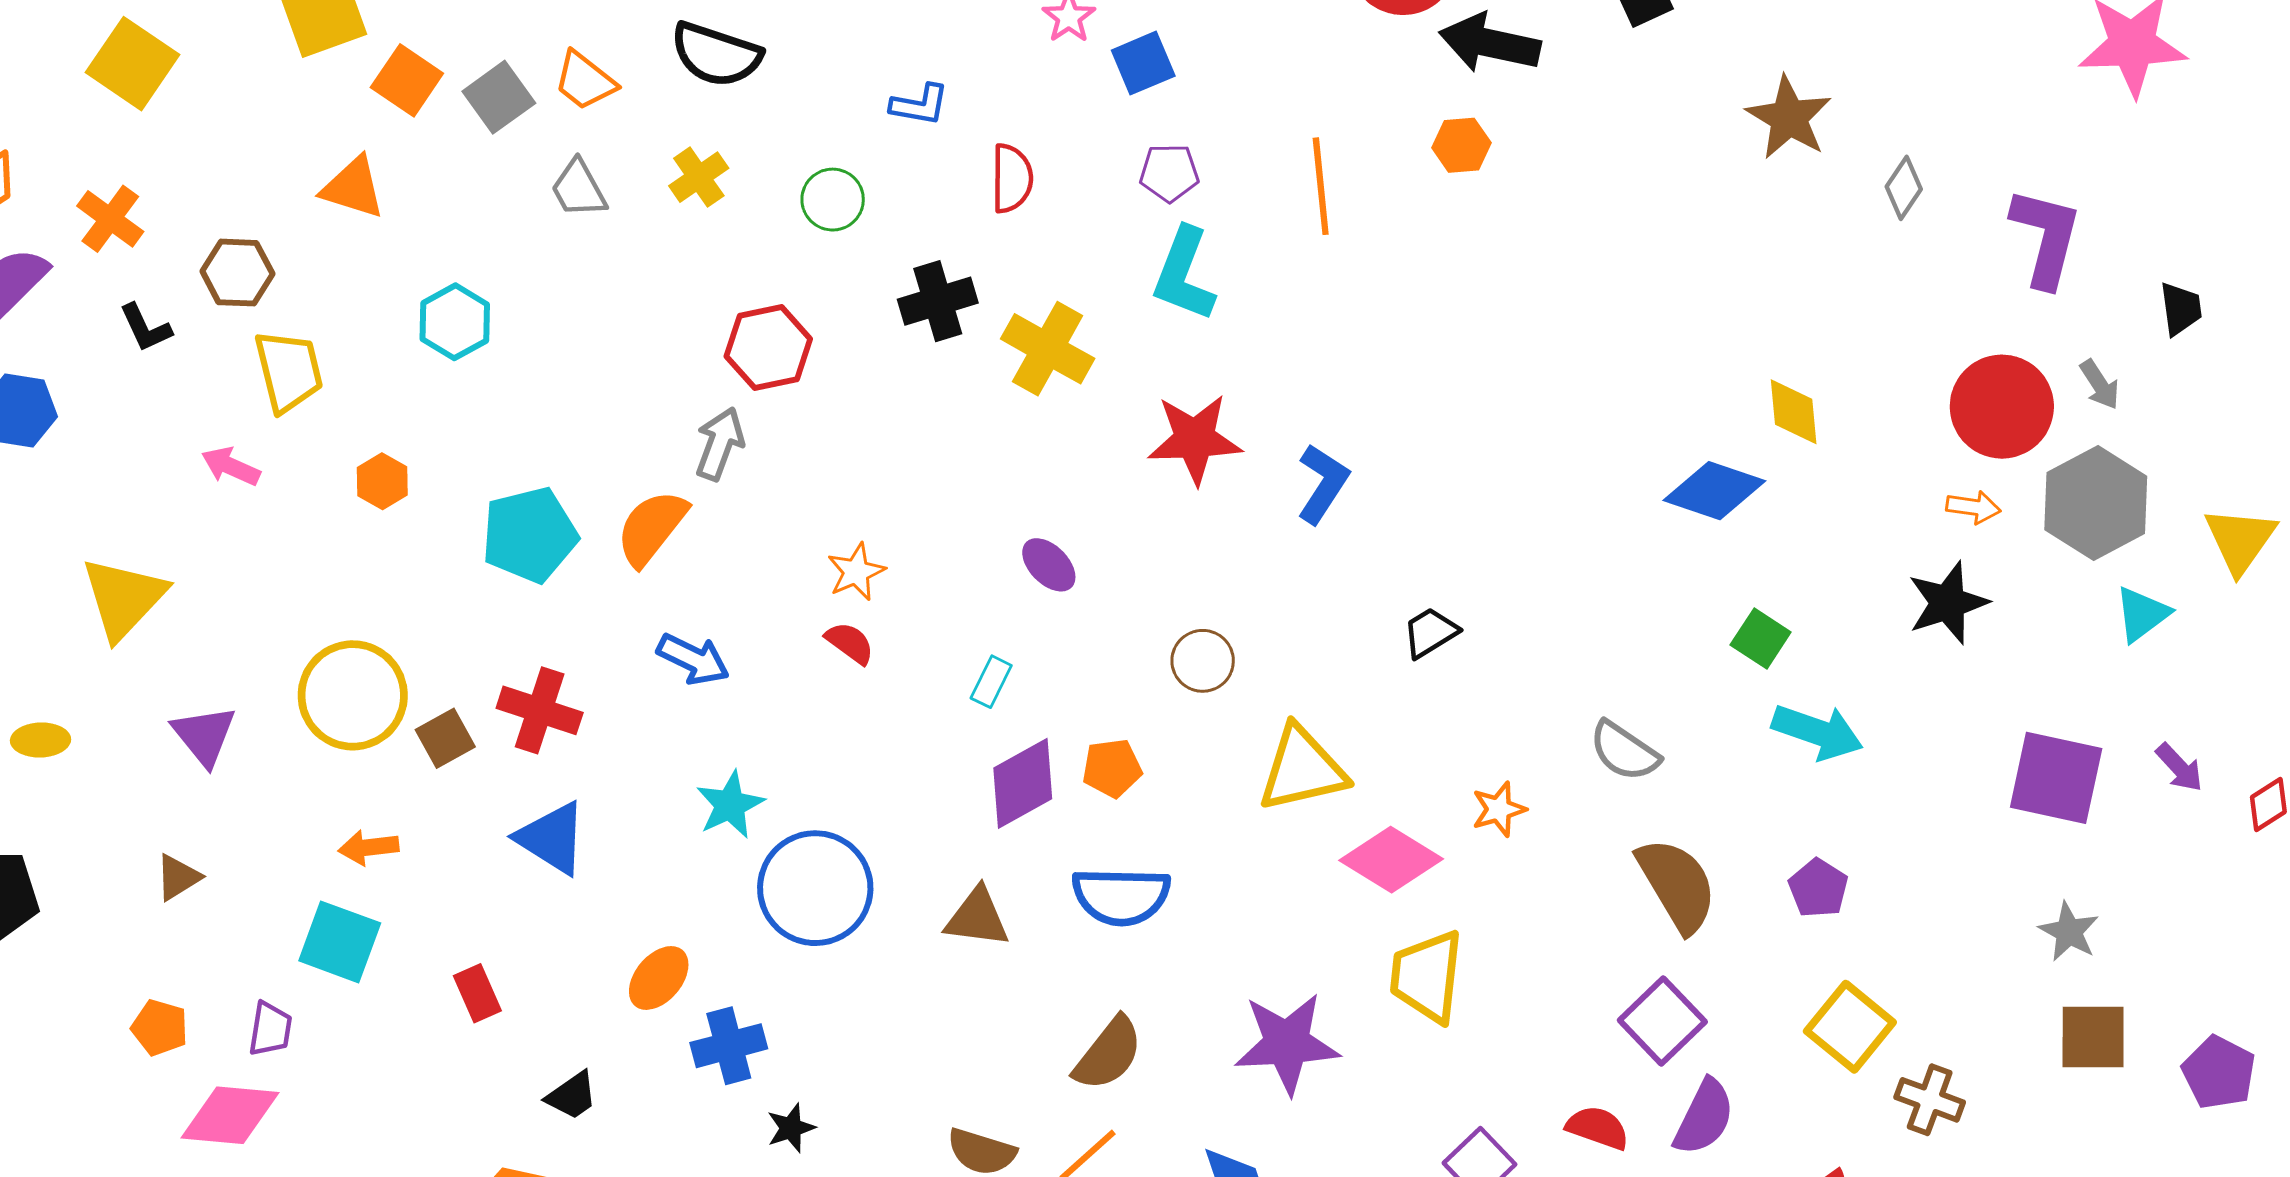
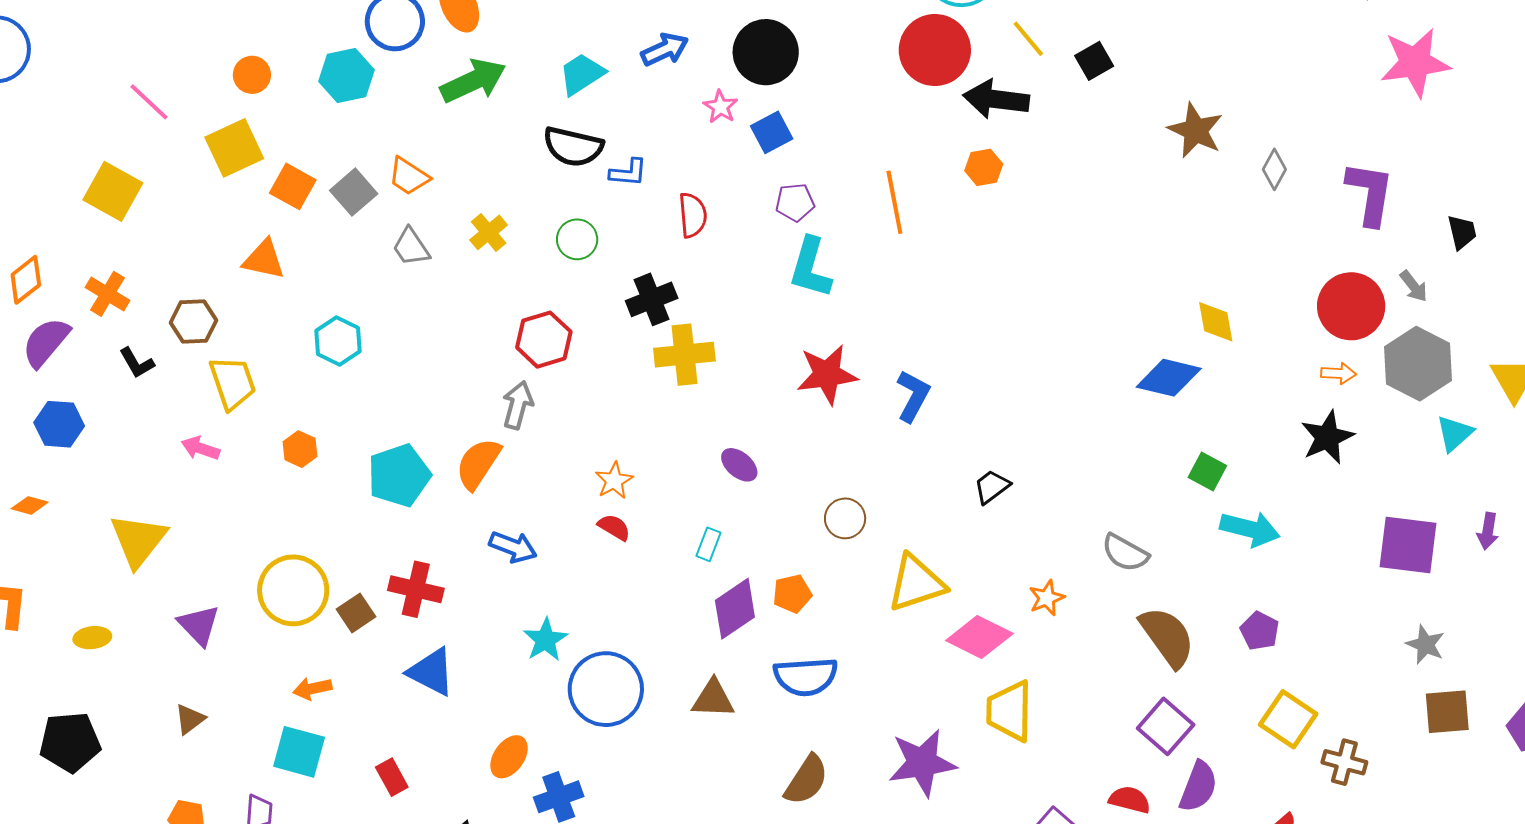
black semicircle: (716, 54) -> (573, 147), moved
yellow cross: (1048, 349) -> (684, 355), moved, turned -30
purple arrow: (2179, 767) -> (1488, 531), turned 57

